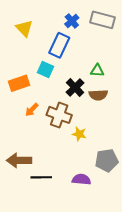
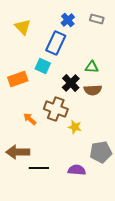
gray rectangle: (102, 20) -> (97, 19), size x0.6
orange arrow: (32, 110) -> (30, 119), moved, turned 88

